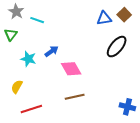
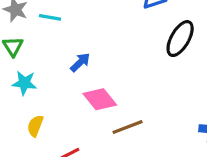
cyan star: (28, 59) -> (24, 83), moved
pink diamond: (71, 69) -> (100, 99), moved

